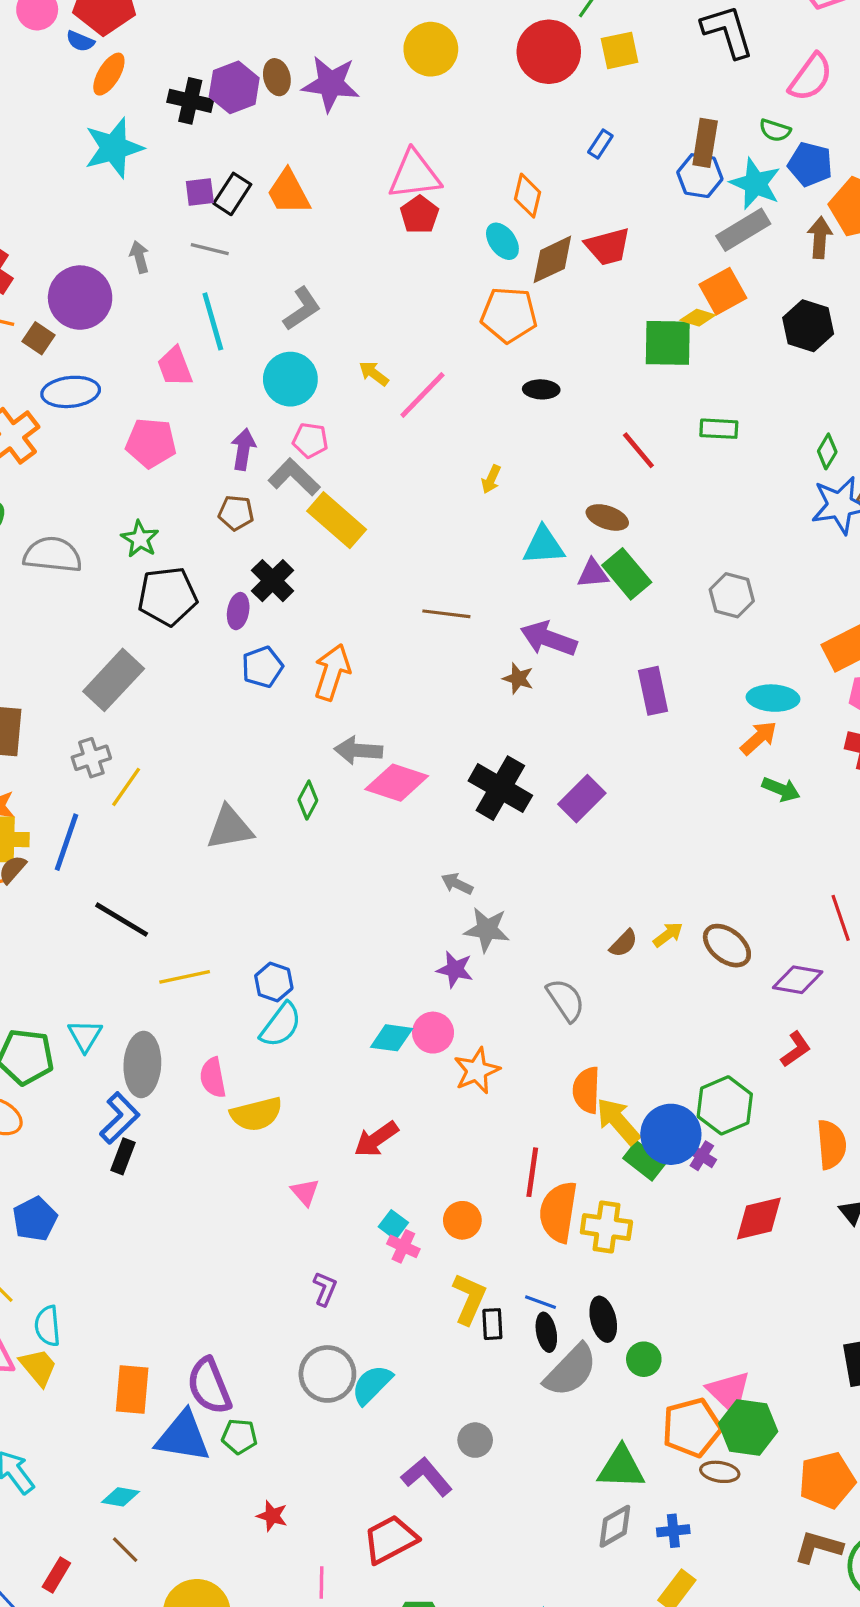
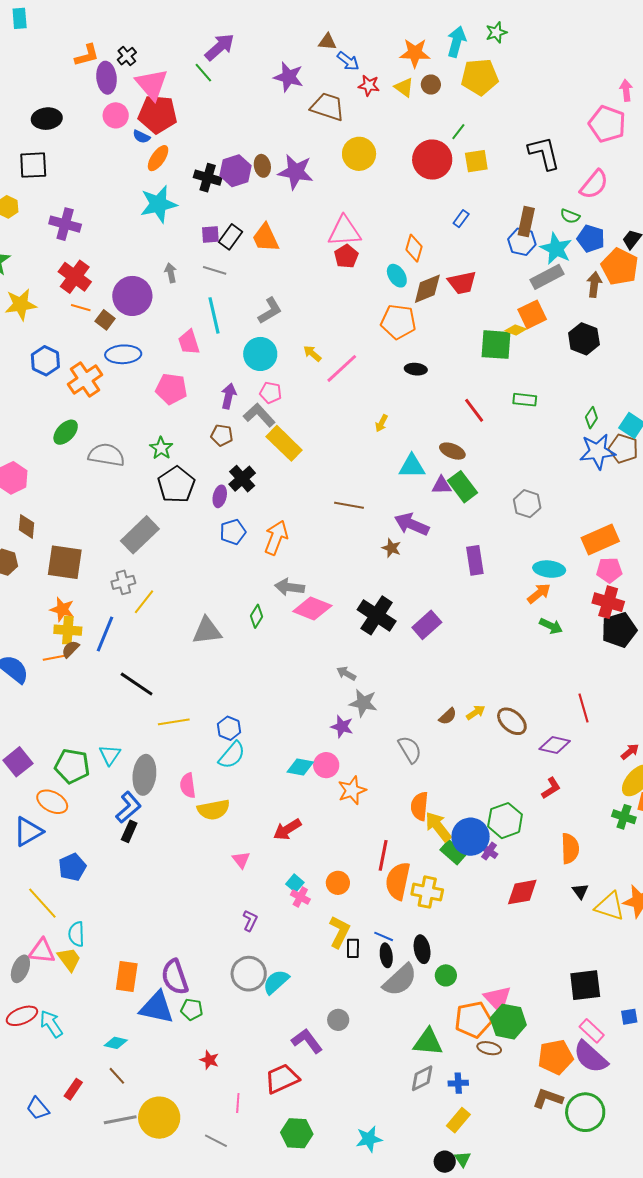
black pentagon: (168, 596) -> (176, 485), turned -30

